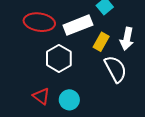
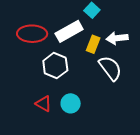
white arrow: (127, 39) -> (117, 38), turned 80

